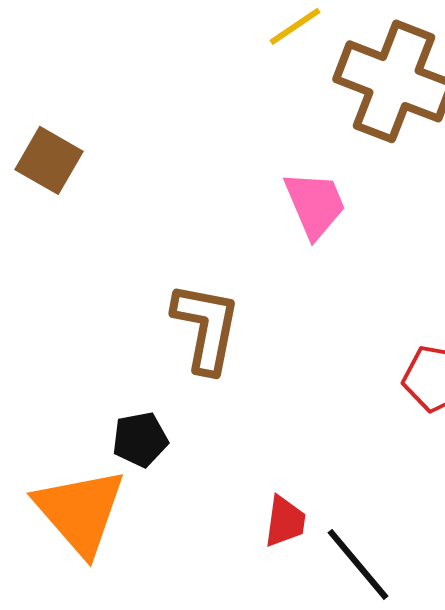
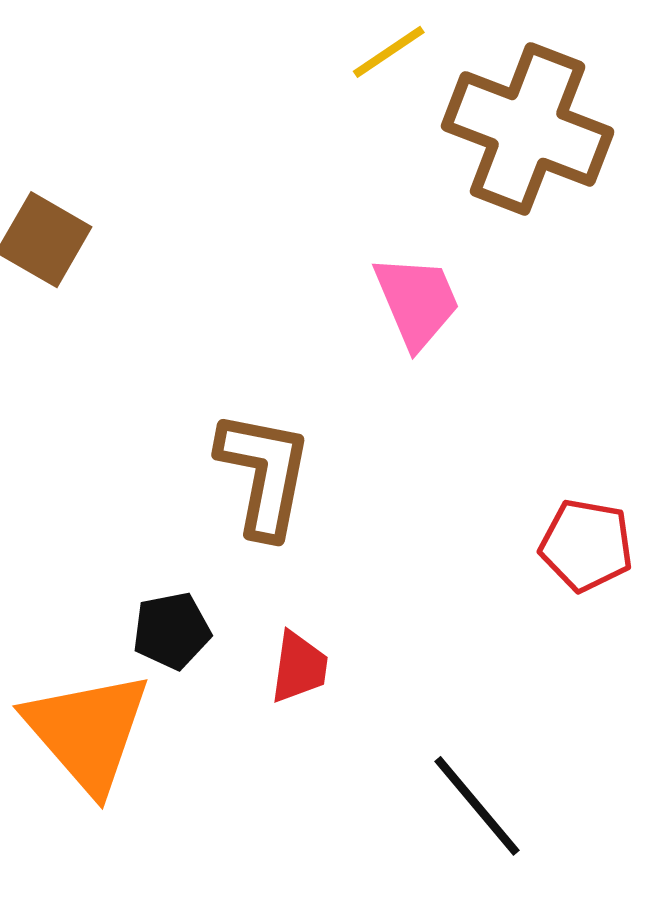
red trapezoid: (285, 521) -> (299, 667), moved

